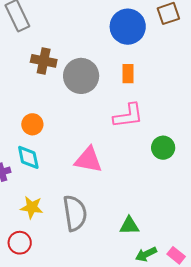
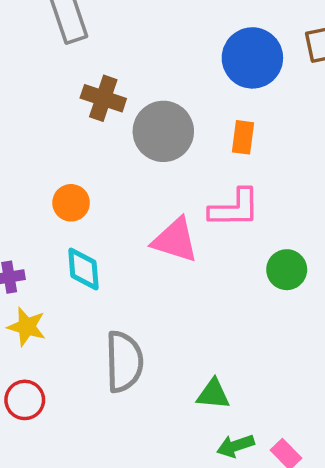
cyan diamond: (28, 157) -> (83, 269), moved
pink triangle: (88, 160) -> (175, 240), moved
yellow star: (32, 207) -> (27, 327), moved

